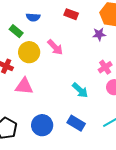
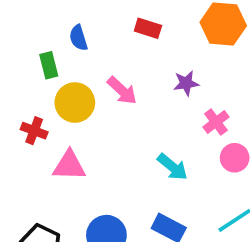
blue semicircle: (33, 17) -> (78, 38), turned 72
green rectangle: (16, 31) -> (49, 65), turned 40
purple star: (99, 34) -> (186, 83), moved

